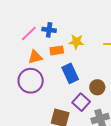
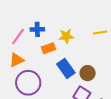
orange triangle: (35, 57) -> (17, 60), moved
brown circle: (97, 87) -> (88, 73), moved

